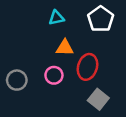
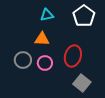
orange triangle: (65, 48) -> (42, 39), moved
gray circle: (17, 80) -> (23, 60), moved

